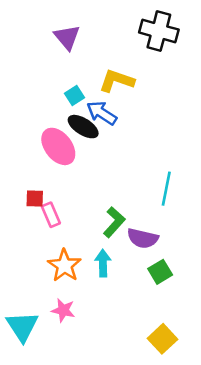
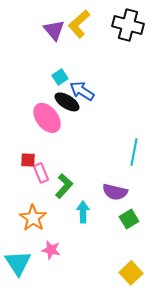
yellow L-shape: (117, 81) -> (79, 24), moved, turned -60
green L-shape: (114, 222) -> (64, 186), moved
orange star: (65, 266) -> (33, 218), moved

